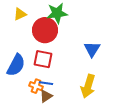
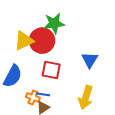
yellow triangle: (20, 14) -> (24, 41), moved, size x1.5
red square: (43, 59) -> (51, 70), moved

